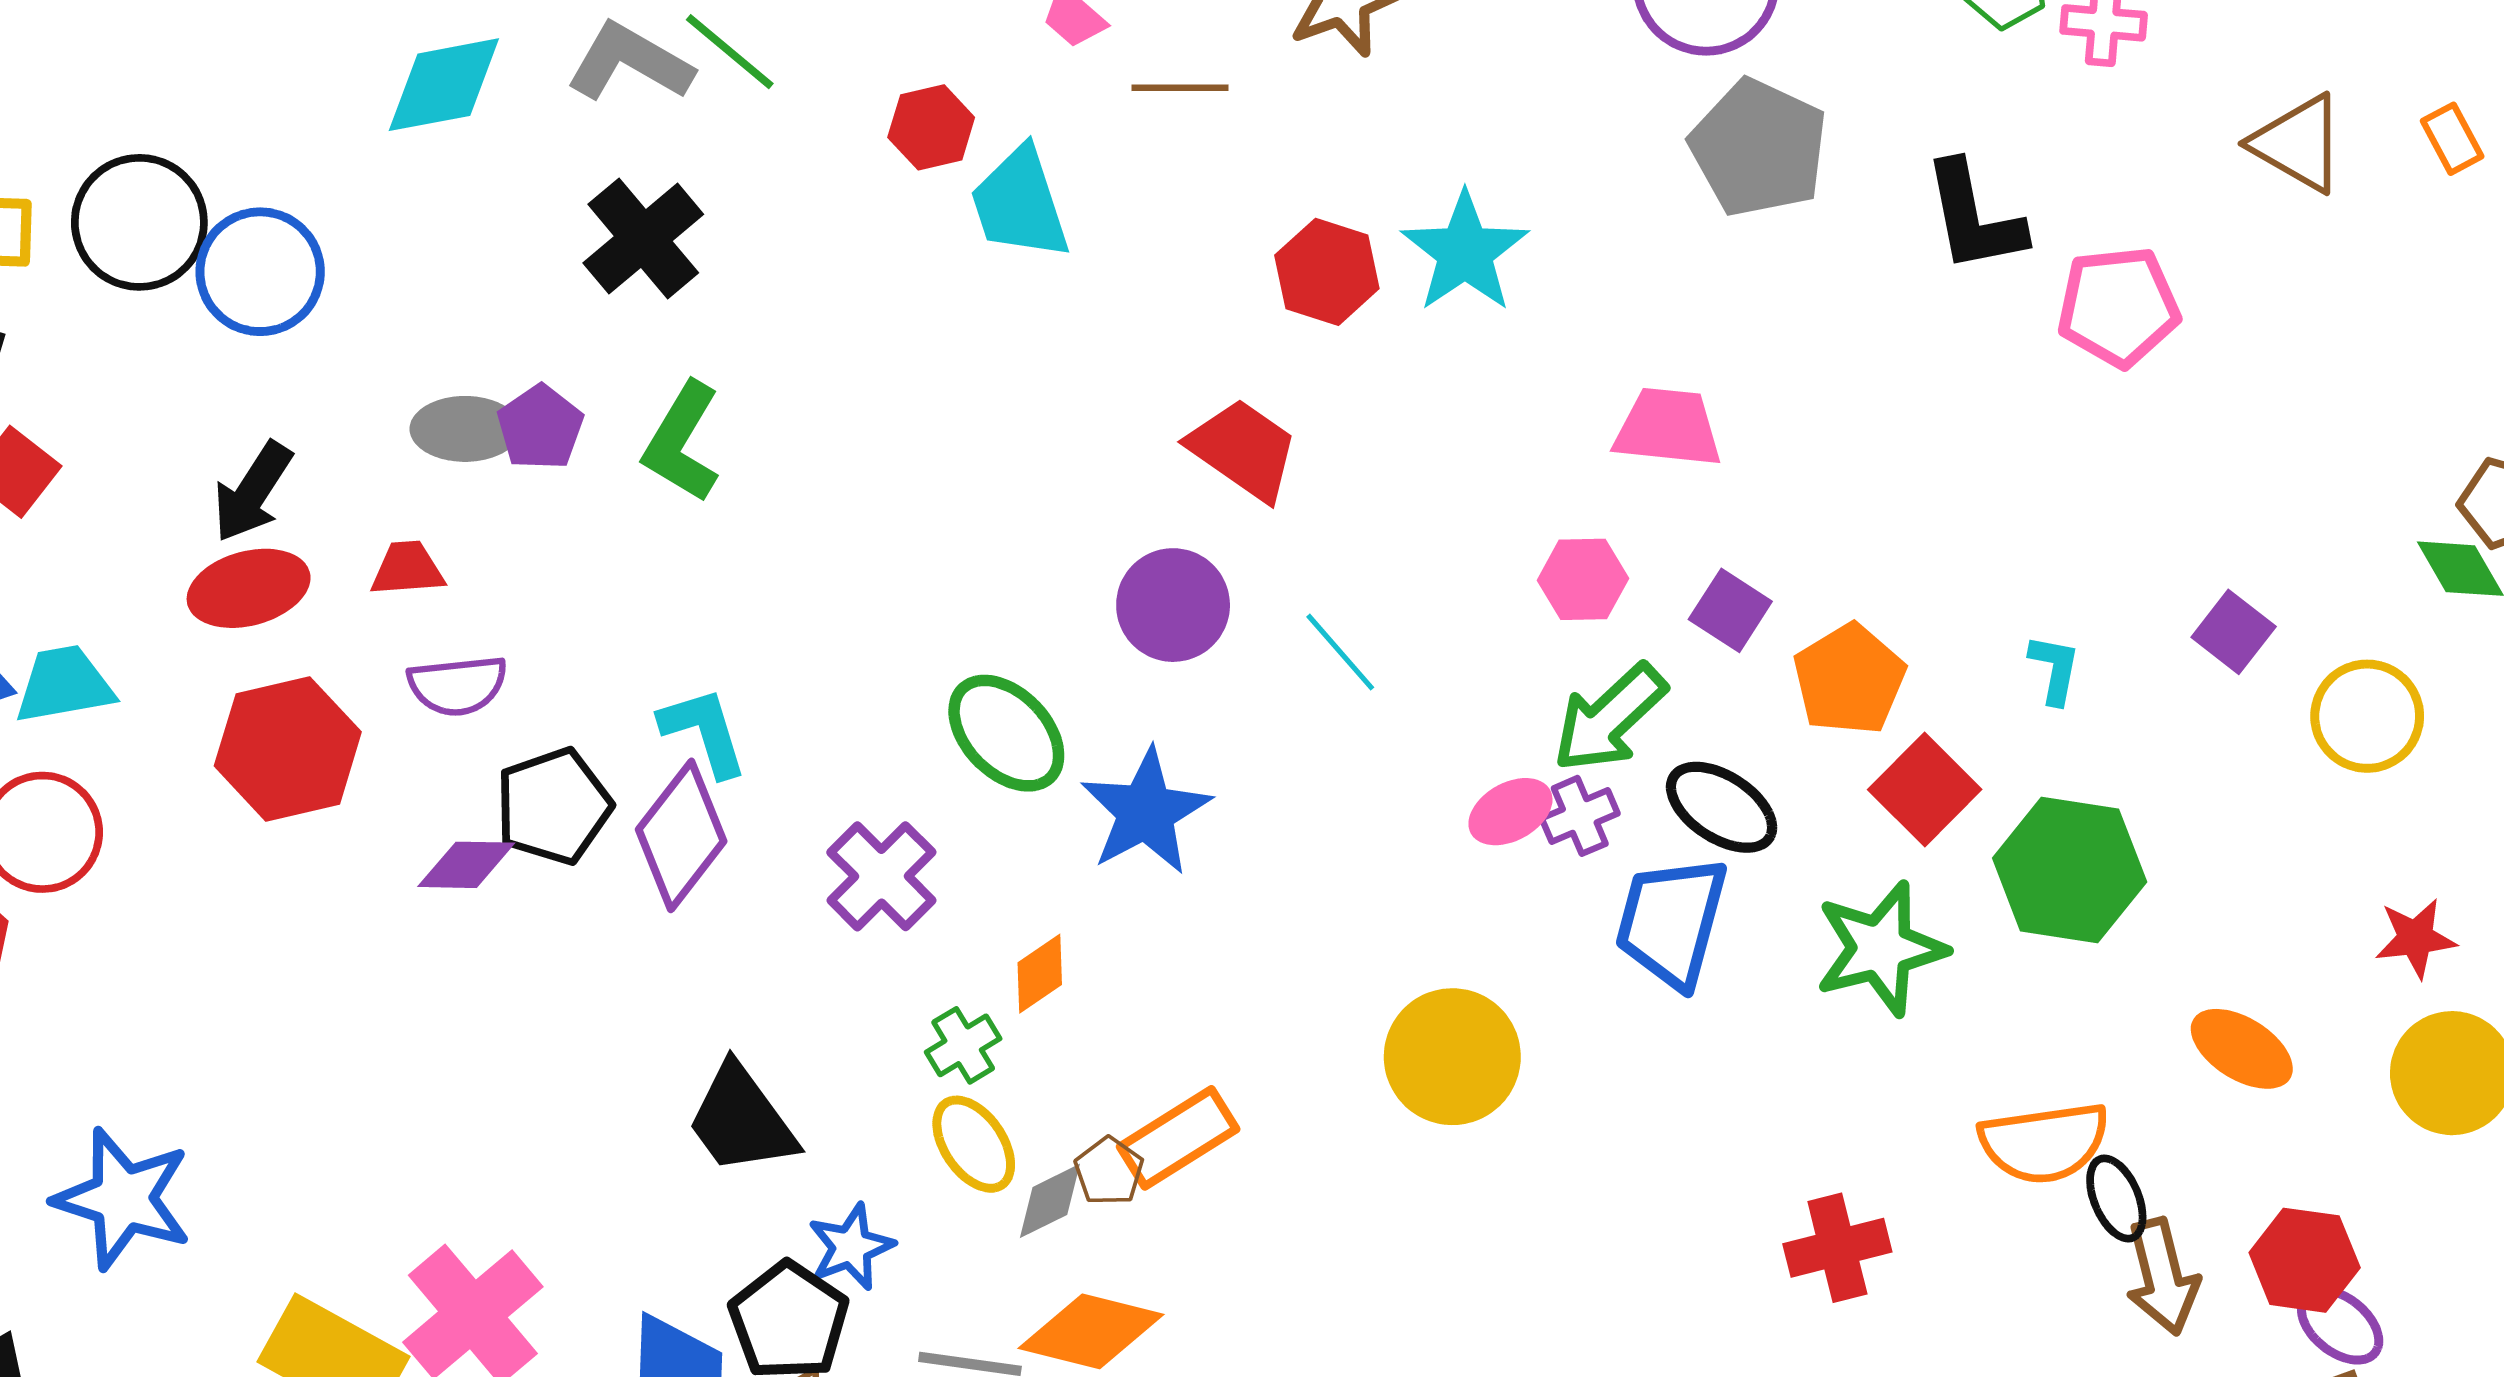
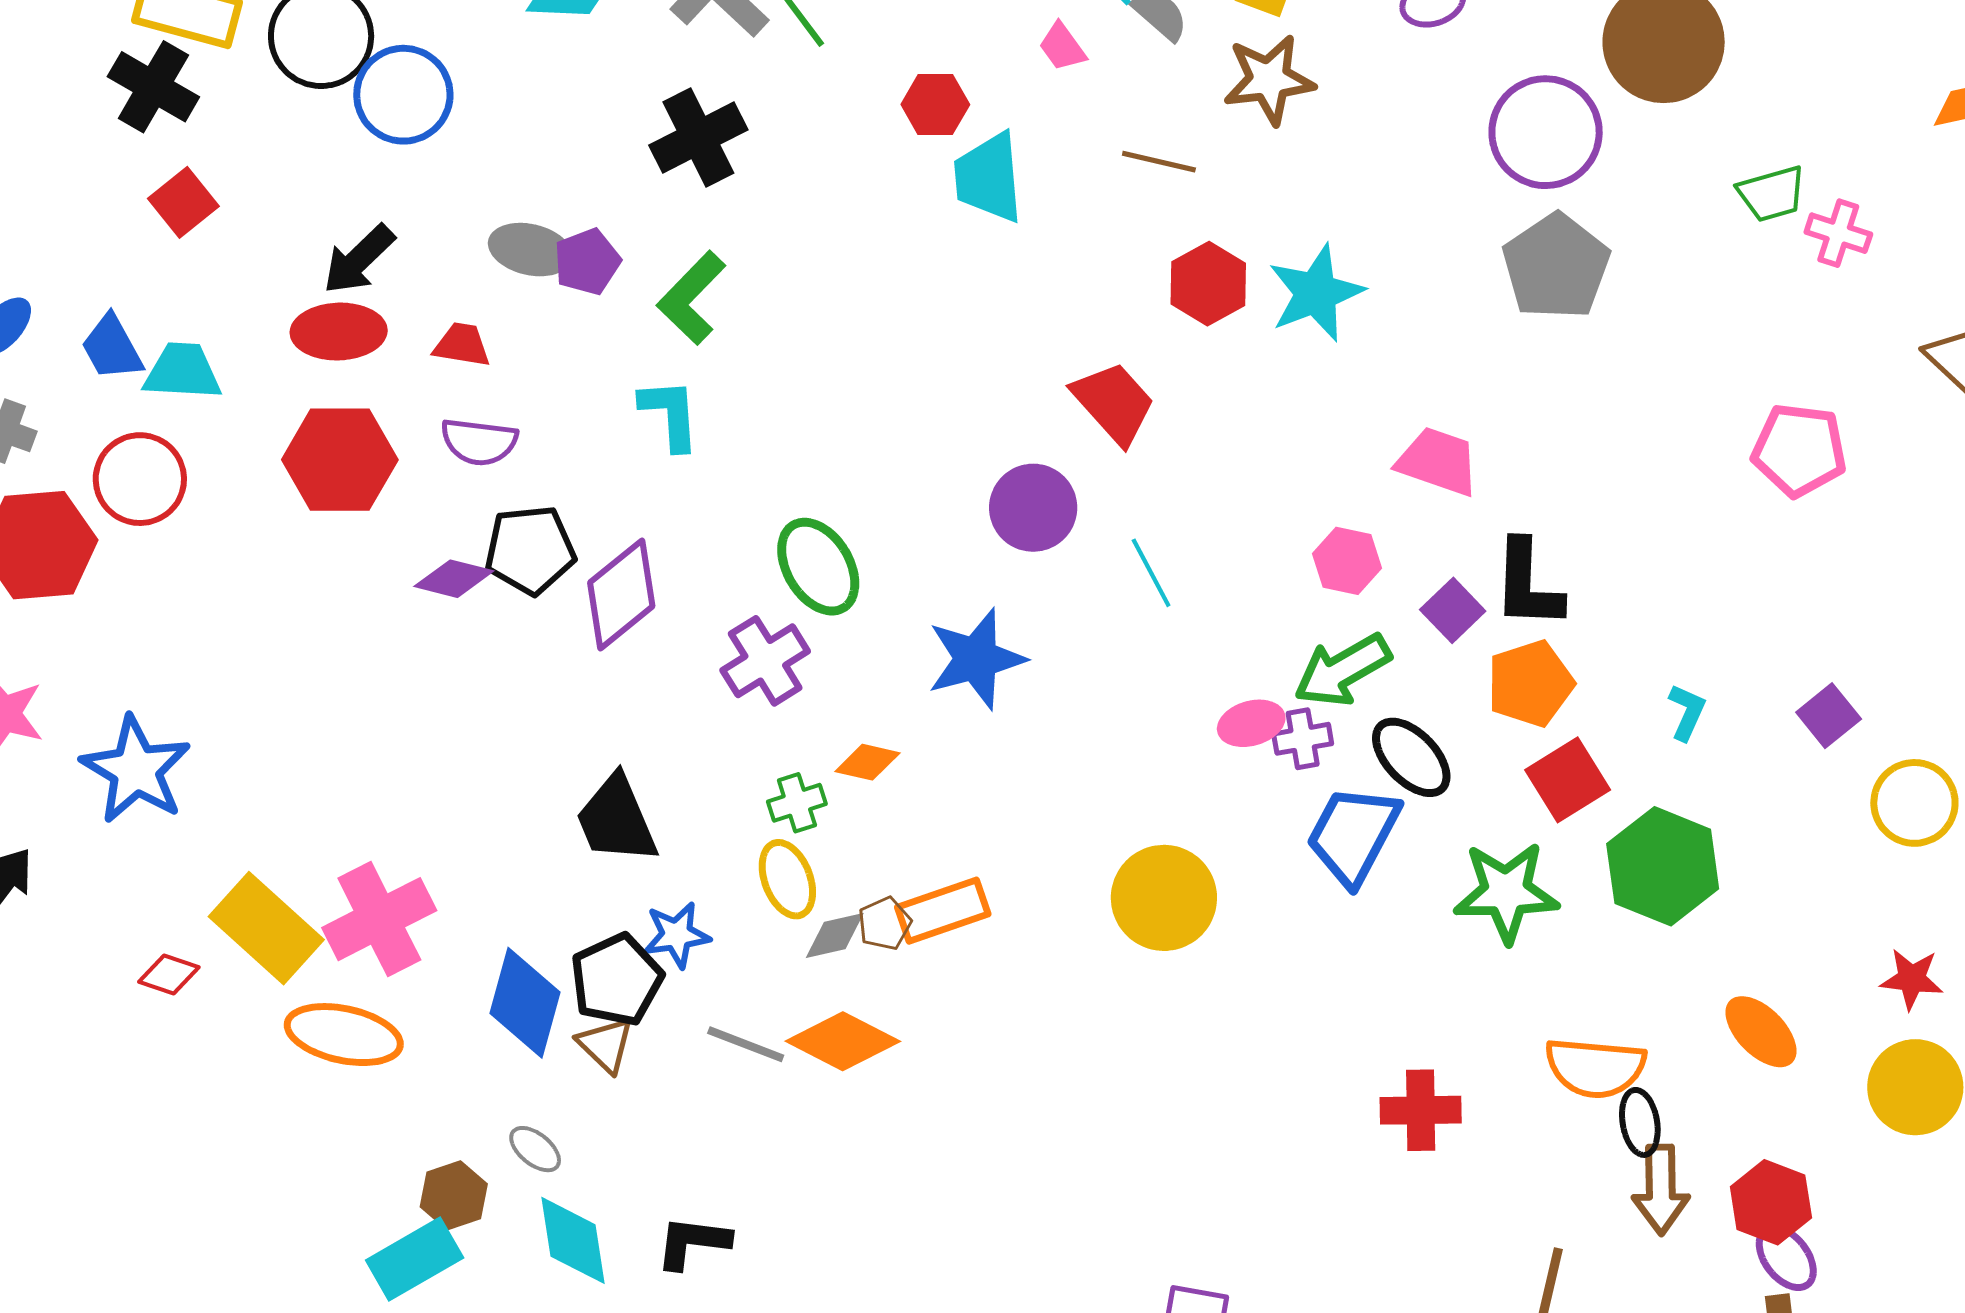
brown line: (1180, 88) -> (1159, 162), moved
black L-shape: (1974, 217) -> (1527, 584), moved
cyan L-shape: (704, 732) -> (670, 414), moved
green ellipse: (1006, 733) -> (818, 567), moved
orange diamond: (1040, 974) -> (867, 762), turned 34

